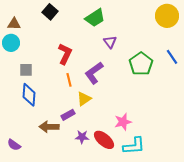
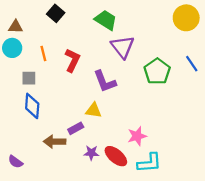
green trapezoid: (95, 18) -> (106, 20), turned -115
purple triangle: (110, 42) -> (123, 47), size x1.6
purple L-shape: (94, 73) -> (105, 81), turned -75
orange line: (69, 80) -> (43, 54), moved
yellow triangle: (84, 99) -> (94, 110), turned 42

